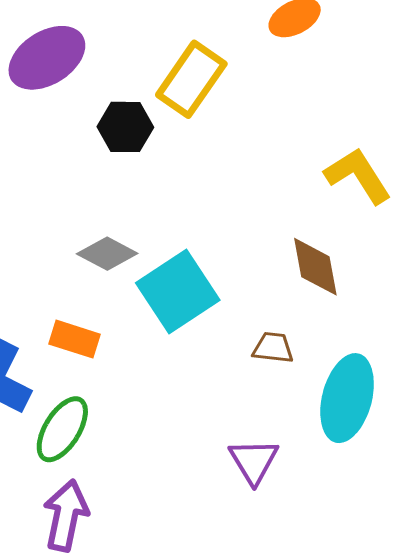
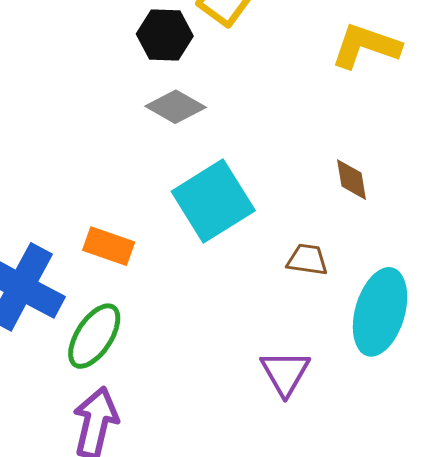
yellow L-shape: (358, 176) -> (366, 46), moved, turned -40
gray diamond: (107, 254) -> (176, 107), moved
brown diamond: (315, 267) -> (352, 180), size x0.7

